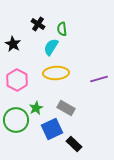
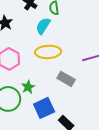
gray rectangle: (66, 108) -> (66, 79), moved

